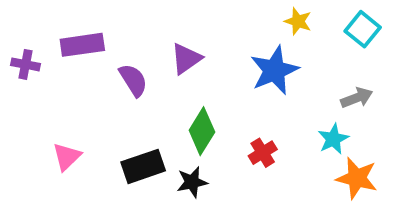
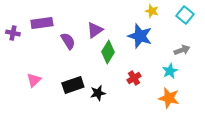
blue star: (274, 70) -> (140, 36), turned -30
green diamond: (202, 131) -> (108, 52), moved
orange star: (357, 178) -> (169, 98), moved

